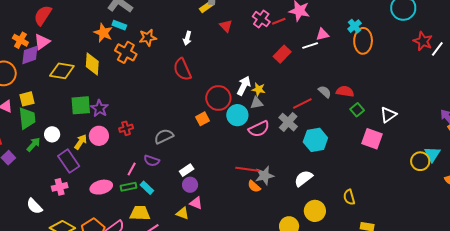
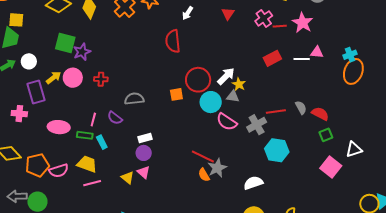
pink semicircle: (259, 129) -> (227, 122), turned 40
pink line: (132, 169) -> (93, 119), turned -32
gray star: (265, 176) -> (217, 168), turned -30

